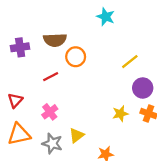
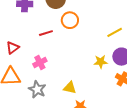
yellow star: (120, 114) -> (101, 62), moved
yellow triangle: (77, 135) -> (70, 88), moved, turned 40

